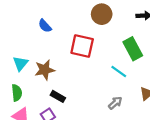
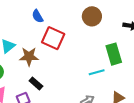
red square: (82, 46) -> (53, 38), moved
cyan line: (119, 72) -> (97, 72), turned -63

